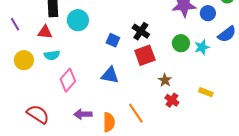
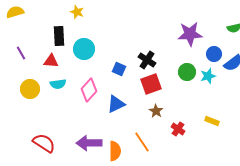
blue circle: (208, 13) -> (214, 54), moved
blue triangle: (110, 75) -> (116, 104), turned -36
pink diamond: (68, 80) -> (89, 90), moved
brown star: (165, 80) -> (156, 111), moved
purple arrow: (83, 114) -> (89, 143), size x1.4

